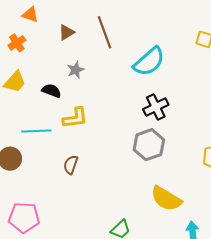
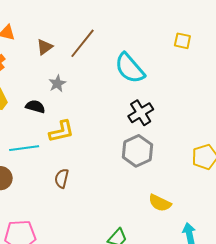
brown line: (105, 32) -> (82, 43), turned 64
cyan semicircle: (149, 62) -> (130, 68), turned 96
yellow semicircle: (166, 199) -> (160, 203), size x0.7

